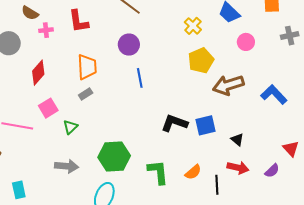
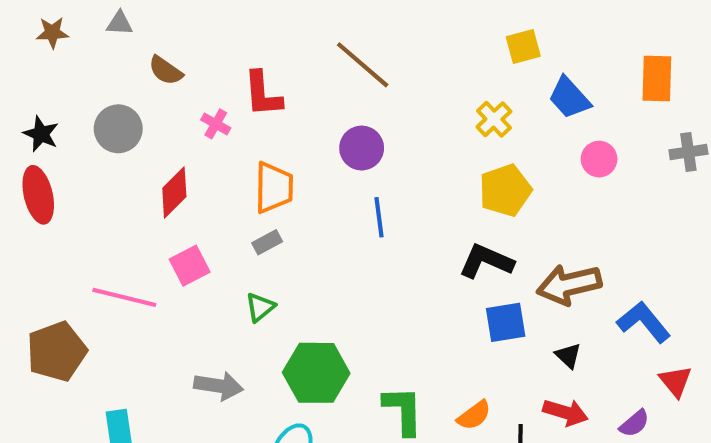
pink cross: (46, 30) -> (216, 124), moved, turned 32
brown arrow: (228, 85) -> (569, 285), moved
blue L-shape: (274, 94) -> (644, 322), moved
black L-shape: (174, 123) -> (486, 261), moved
green triangle: (70, 127) -> (260, 307), moved

